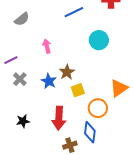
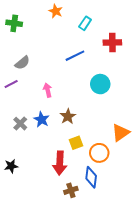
purple line: (11, 60) -> (11, 84), moved
blue star: (49, 81) -> (42, 119), moved
yellow square: (78, 90) -> (76, 143), moved
black star: (23, 121) -> (11, 166), moved

